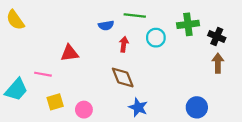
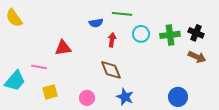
green cross: (188, 24) -> (170, 35), moved
brown arrow: (218, 63) -> (197, 57), turned 114
pink circle: (84, 110) -> (87, 98), moved

